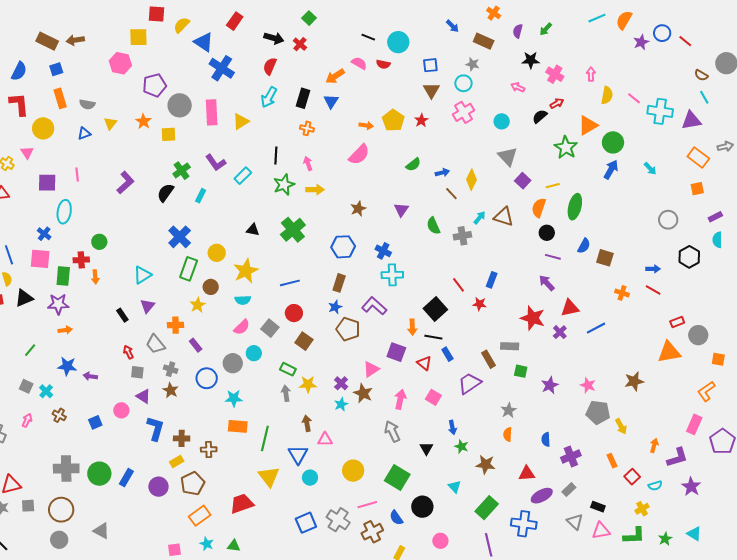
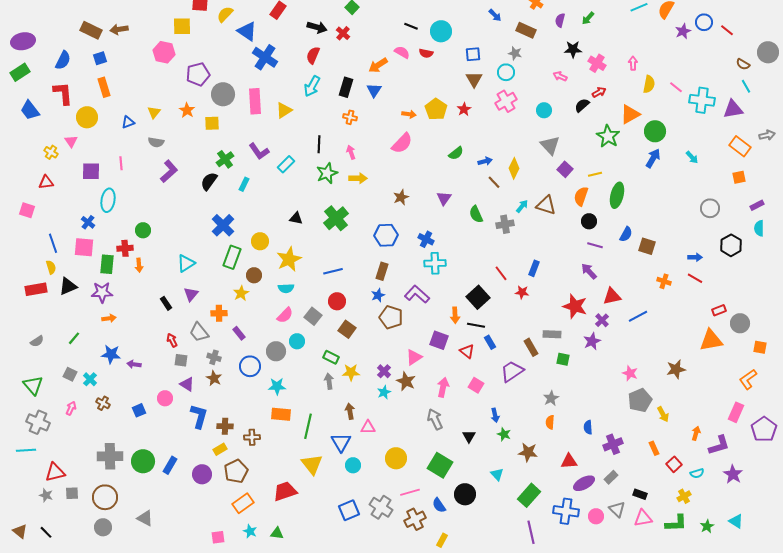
gray semicircle: (87, 104) -> (156, 142), moved
purple star: (550, 385) -> (592, 341), moved
gray pentagon: (598, 412) -> (640, 400), turned -30
pink circle: (440, 541) -> (596, 516), moved

